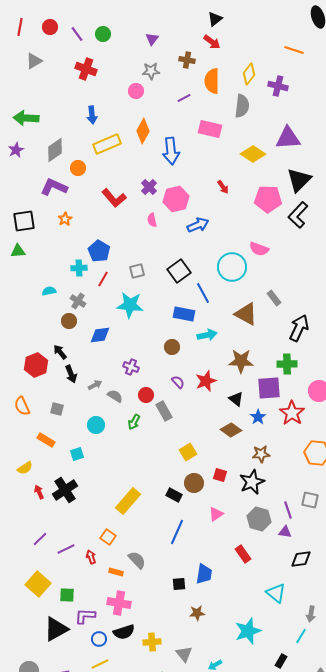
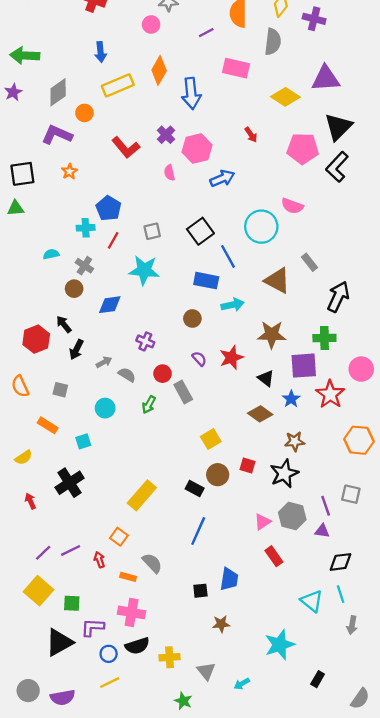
black arrow: (71, 374) -> (76, 350), turned 48
red arrow: (39, 492) -> (30, 501), moved
pink triangle: (216, 514) -> (262, 522), moved
purple line: (40, 539) -> (43, 553), moved
cyan line: (301, 636) -> (341, 594), moved, turned -49

